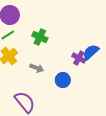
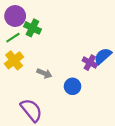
green cross: (40, 37) -> (32, 28), moved

